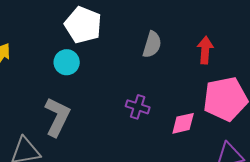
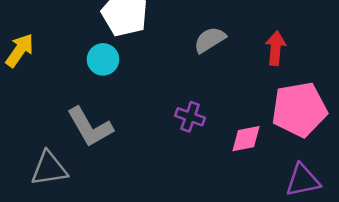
gray semicircle: (152, 45) -> (210, 40), turned -140
gray L-shape: (57, 117) -> (90, 127), turned 123

